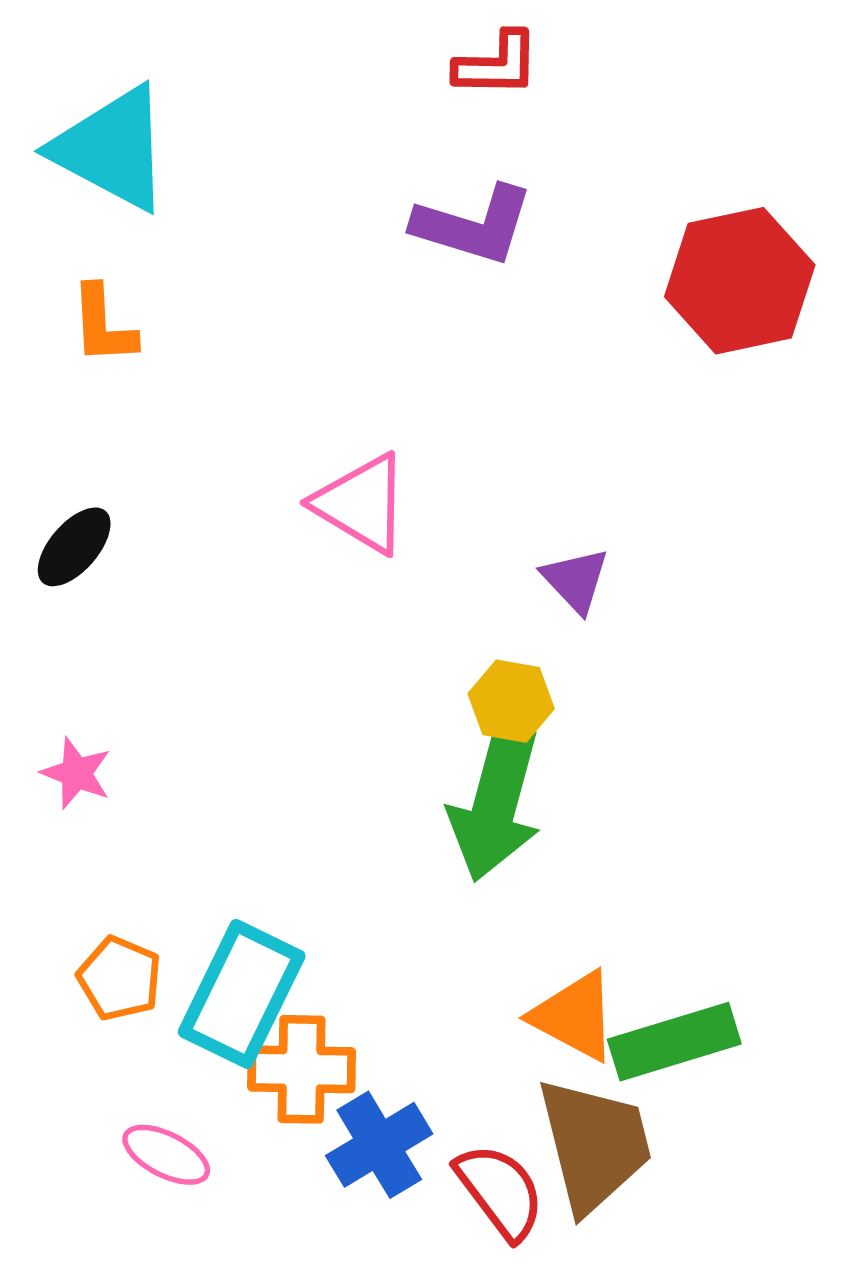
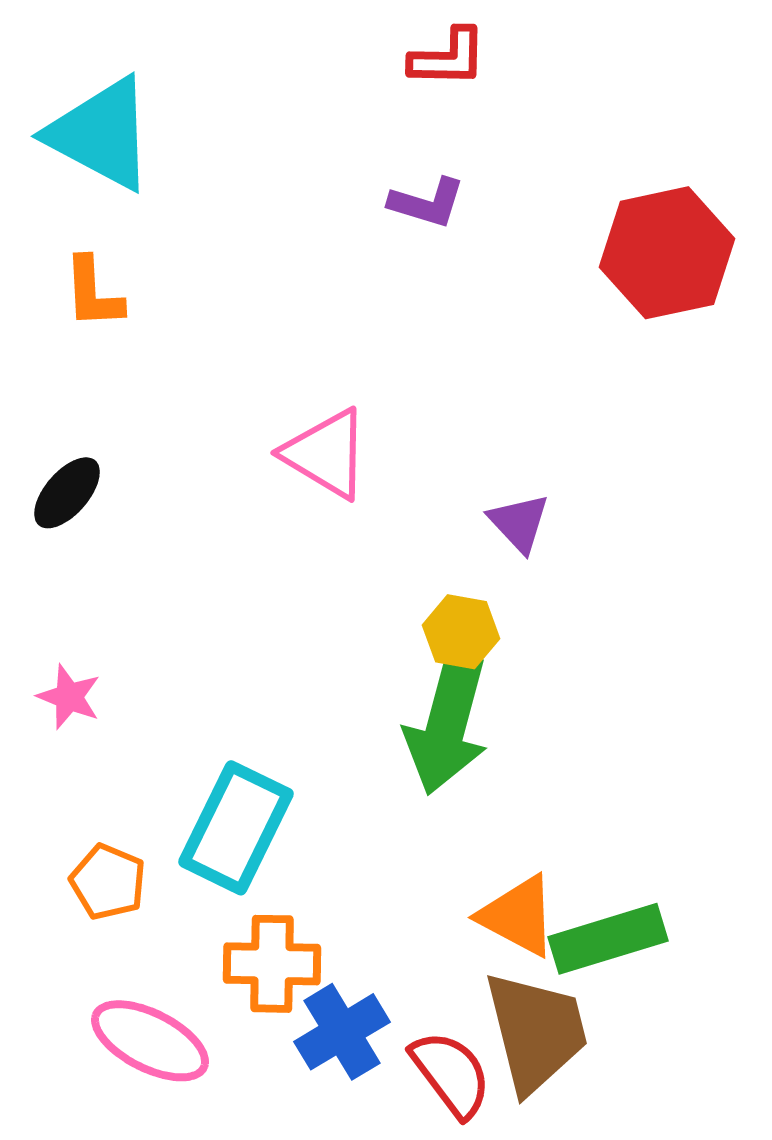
purple L-shape: (473, 225) -> (427, 203), size x0.7
cyan rectangle: (242, 994) -> (236, 828), moved
pink ellipse: (166, 1155) -> (150, 1041), size x1.5

